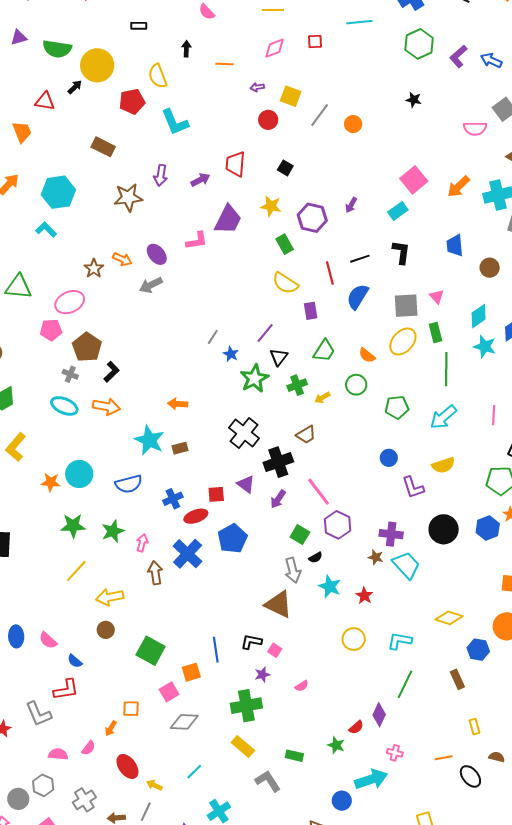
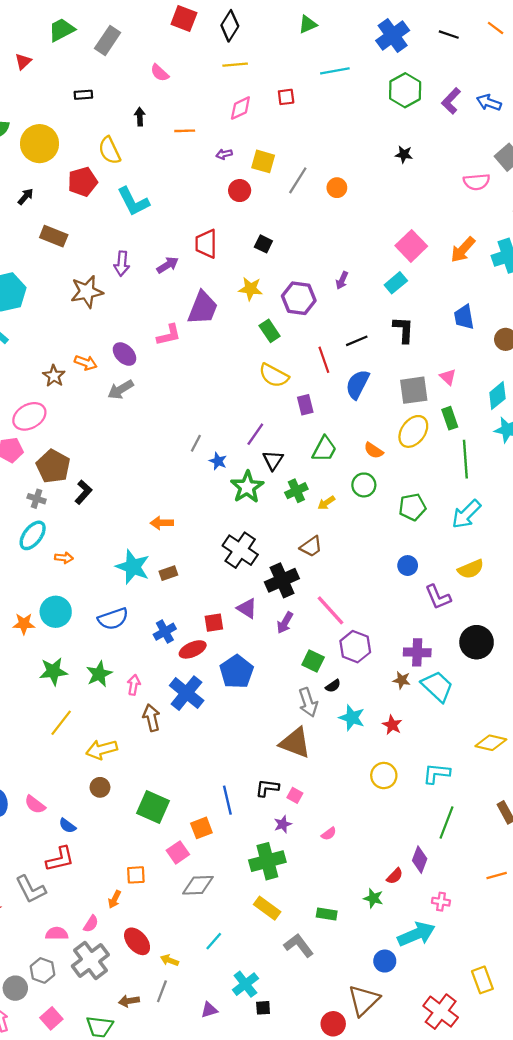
black arrow: (75, 87) -> (26, 197), moved
cyan ellipse: (64, 406) -> (33, 535), turned -72
orange arrow: (106, 407) -> (64, 558), moved, size x0.6
orange line: (444, 758) -> (497, 875), moved
gray cross: (84, 800) -> (90, 960), moved, size x1.4

